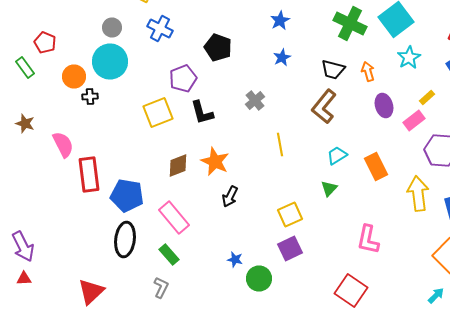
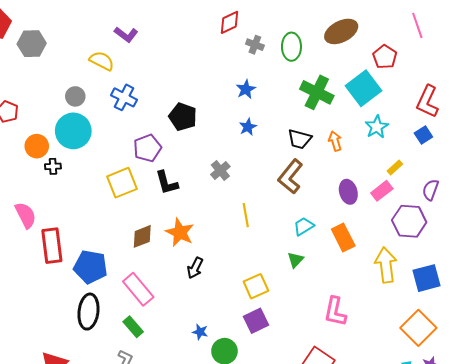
purple ellipse: (384, 106) -> (348, 192), moved

